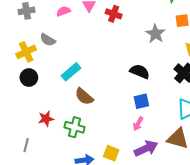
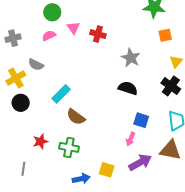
gray star: (155, 34) -> (131, 58), moved
blue square: (141, 101) -> (141, 120), moved, turned 35

